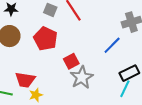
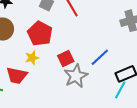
blue line: (112, 45) -> (100, 57), moved
yellow star: (36, 95) -> (32, 58), moved

